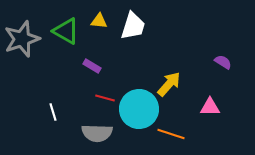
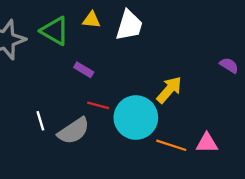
pink triangle: (210, 107) -> (207, 143), moved
gray semicircle: (97, 133) -> (74, 131), moved, turned -36

